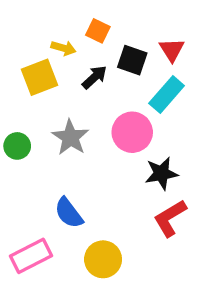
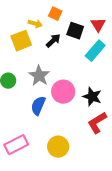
pink circle: (132, 132) -> (63, 92), moved
black star: (161, 173) -> (92, 97), turned 30
blue semicircle: (69, 213) -> (38, 106), moved, turned 60

